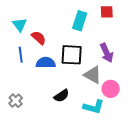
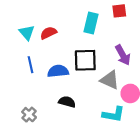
red semicircle: (39, 38) -> (48, 33), moved, turned -63
black semicircle: (62, 96) -> (67, 102), moved, turned -126

